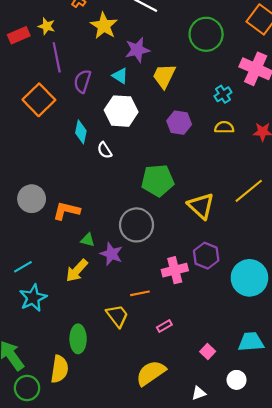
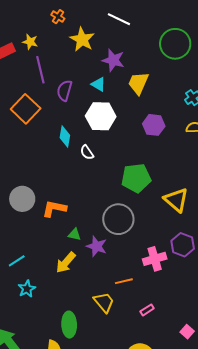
purple star: (137, 50) -> (113, 60), turned 30
cyan star: (33, 298) -> (27, 289), size x0.7

